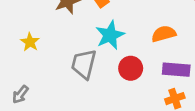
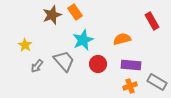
gray trapezoid: (84, 64) -> (64, 61), turned 125
gray arrow: (20, 94) -> (37, 66), moved

